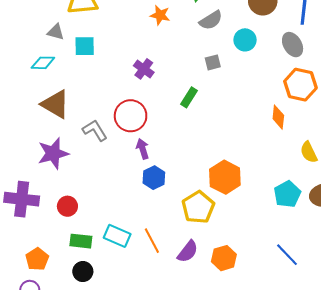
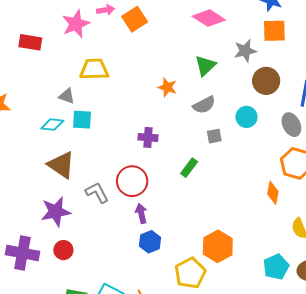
gray semicircle: (211, 20) -> (204, 105), moved
cyan square: (85, 46) -> (82, 120), moved
purple cross: (144, 69) -> (148, 137), turned -36
red circle: (67, 206) -> (63, 250), moved

